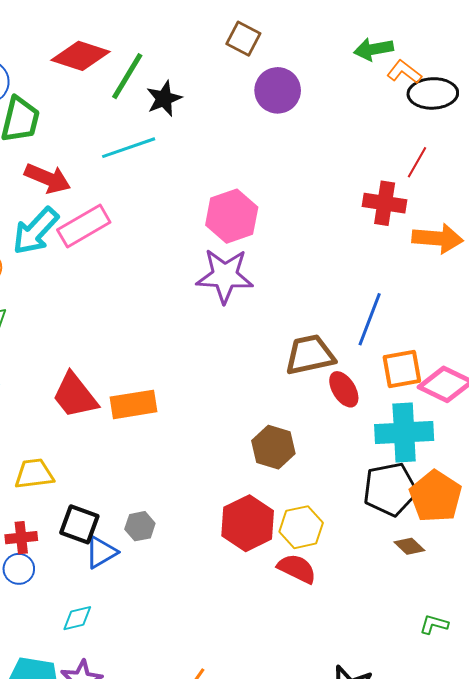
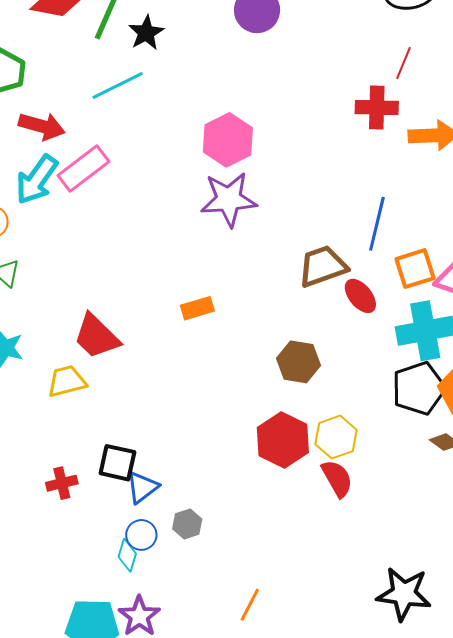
orange rectangle: (134, 404) -> (197, 308), moved, size x0.7
yellow trapezoid: (34, 474) -> (67, 381), moved
gray hexagon: (140, 526) -> (187, 524), moved
blue circle: (19, 569) -> (141, 535), moved
red semicircle: (297, 569) -> (337, 478), turned 42
cyan diamond: (77, 618) -> (127, 555), turned -52

